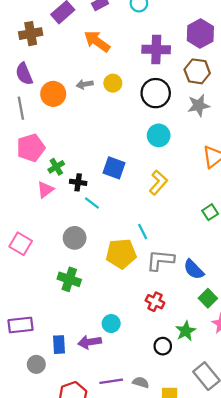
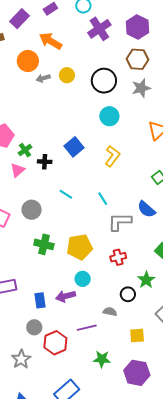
purple cross: (156, 49) -> (99, 29), moved, turned -30
orange circle: (53, 94) -> (28, 61), moved
blue square: (114, 168) -> (74, 147), turned 36
cyan line: (92, 203) -> (66, 194), moved
gray circle: (75, 238) -> (32, 210), moved
yellow pentagon: (121, 254) -> (80, 247), moved
blue semicircle: (194, 269) -> (146, 209), moved
red cross: (155, 302) -> (118, 257), turned -35
gray circle: (36, 364) -> (34, 327), moved
gray semicircle: (141, 382) -> (110, 312), moved

